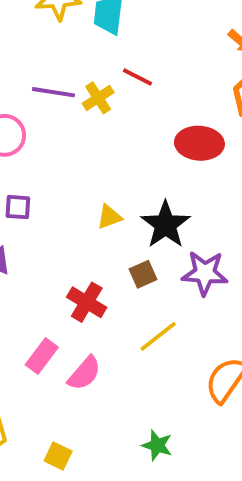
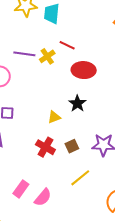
red ellipse: (199, 143) -> (84, 70), moved
black star: (166, 225) -> (77, 104), moved, size x0.7
red cross: (87, 302) -> (45, 147), moved

